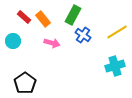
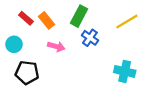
yellow line: (117, 32) -> (127, 22), moved
cyan cross: (115, 66) -> (125, 71), turned 30
black pentagon: (25, 83) -> (27, 73), moved, turned -30

